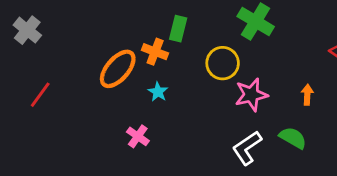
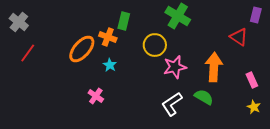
red line: (40, 95) -> (28, 53), moved
orange arrow: (307, 95) -> (214, 67), size x2.0

